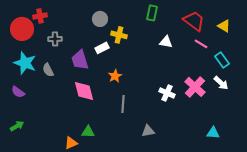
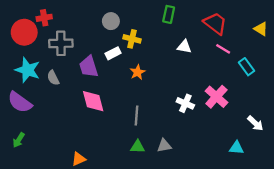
yellow triangle: (224, 26) -> (261, 29), moved
gray cross: (55, 39) -> (61, 43), size x1.5
orange star: (115, 76) -> (138, 72), moved
white arrow: (221, 83) -> (255, 123), moved
purple semicircle: (18, 92) -> (20, 102), size x1.6
green arrow: (17, 126) -> (19, 140), turned 152
green triangle: (88, 132) -> (138, 147), moved

